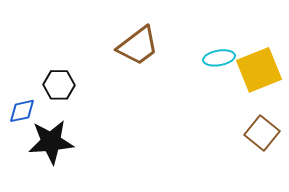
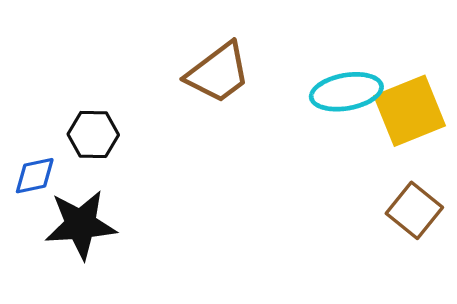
cyan ellipse: (219, 58) -> (346, 92), size x1.4

